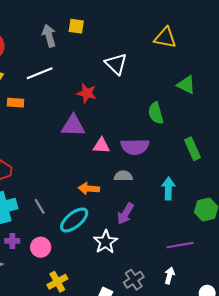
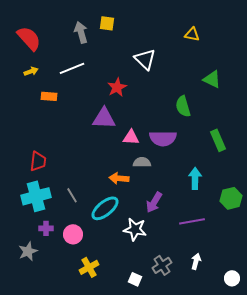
yellow triangle: (165, 38) -> (192, 34), size x0.7
red star: (87, 93) -> (117, 87), turned 30
gray semicircle: (123, 176) -> (142, 162), moved
white star: (106, 242) -> (135, 229), turned -30
purple line: (180, 245) -> (192, 221), moved

